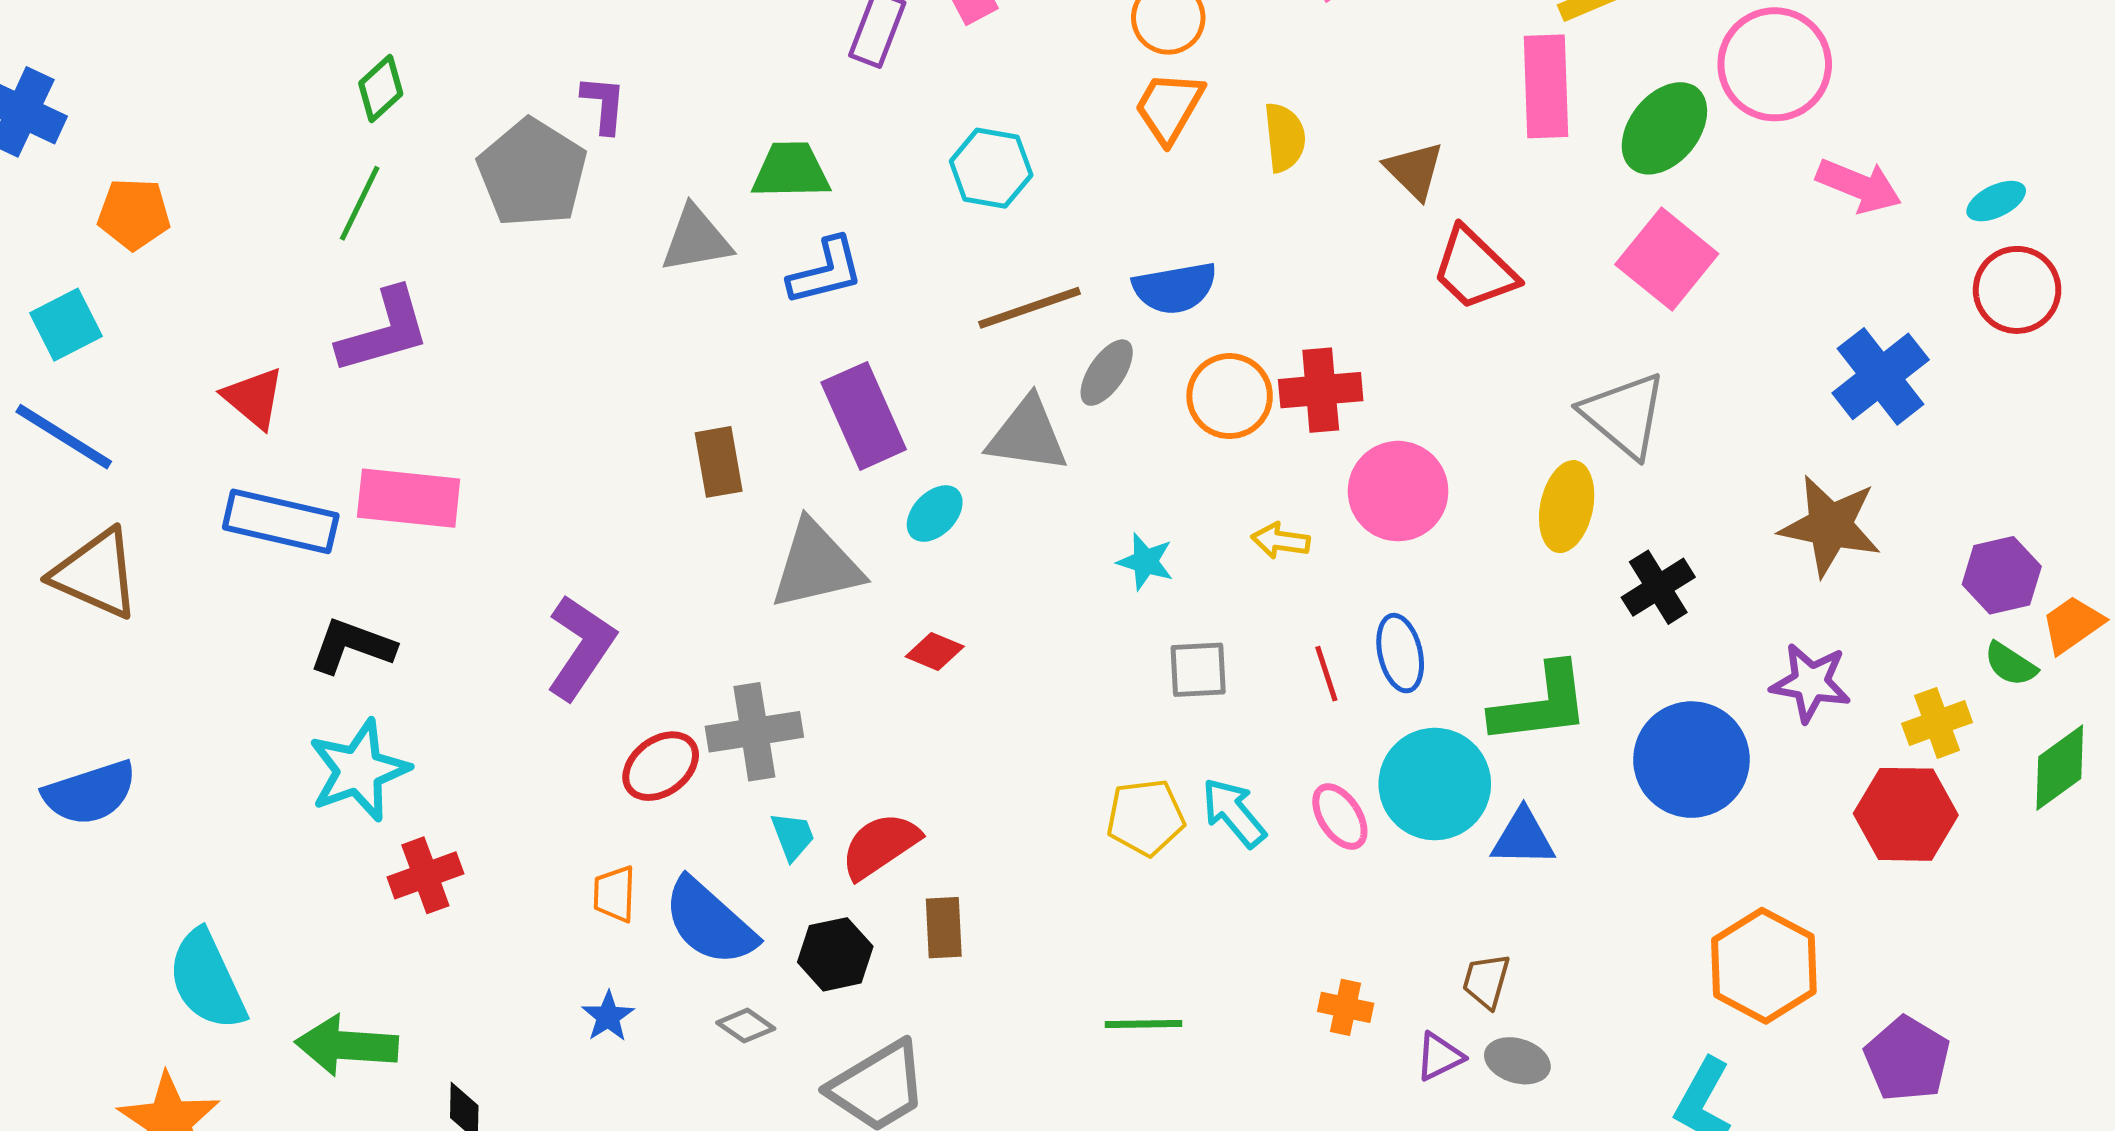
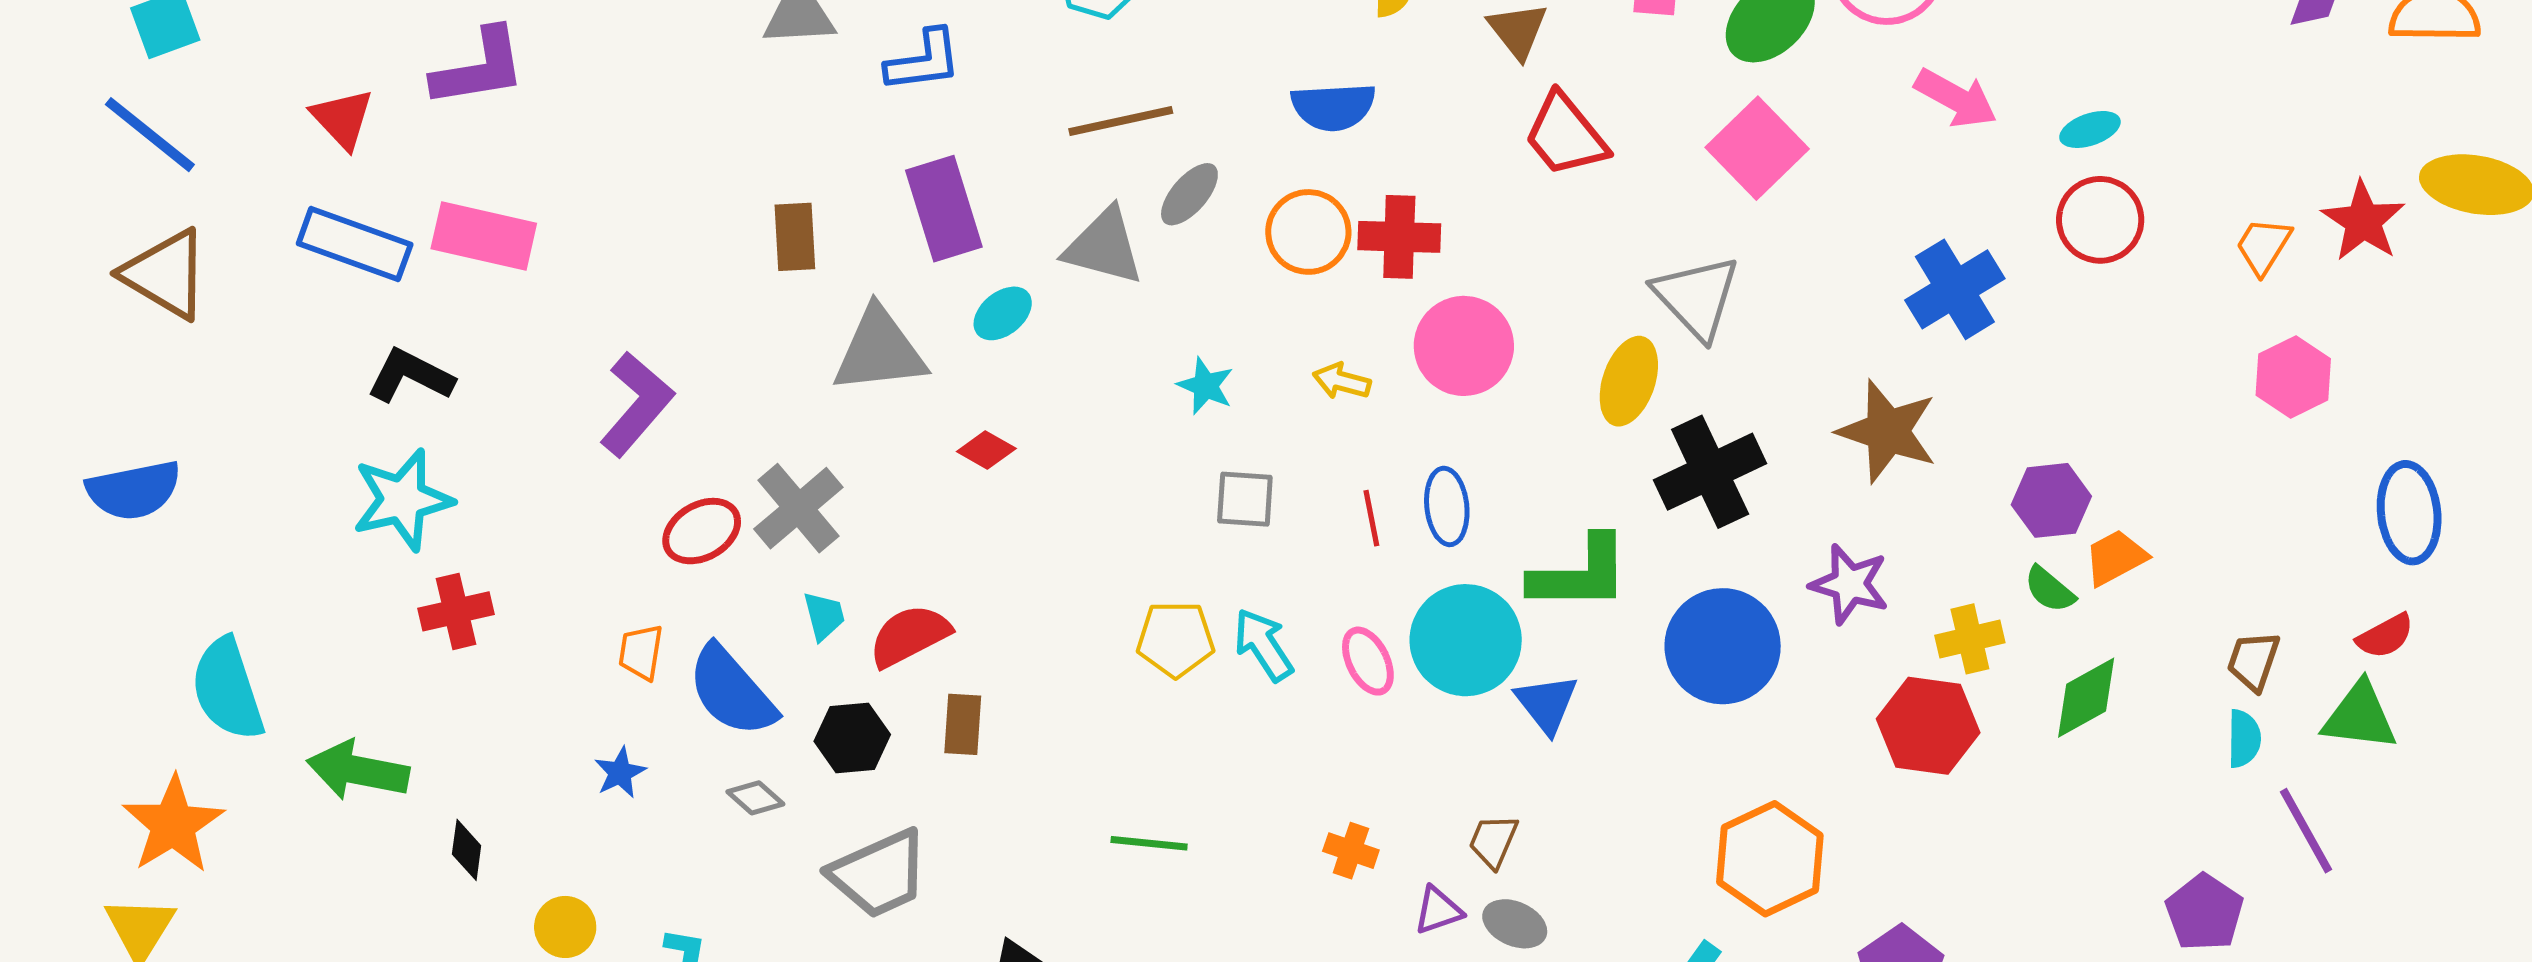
blue semicircle: (1175, 288) -> (1333, 107), moved
black cross: (1658, 587) -> (1710, 472), size x1.5
gray cross: (754, 732) -> (798, 508), turned -38
blue triangle: (1523, 838) -> (1547, 704), turned 44

